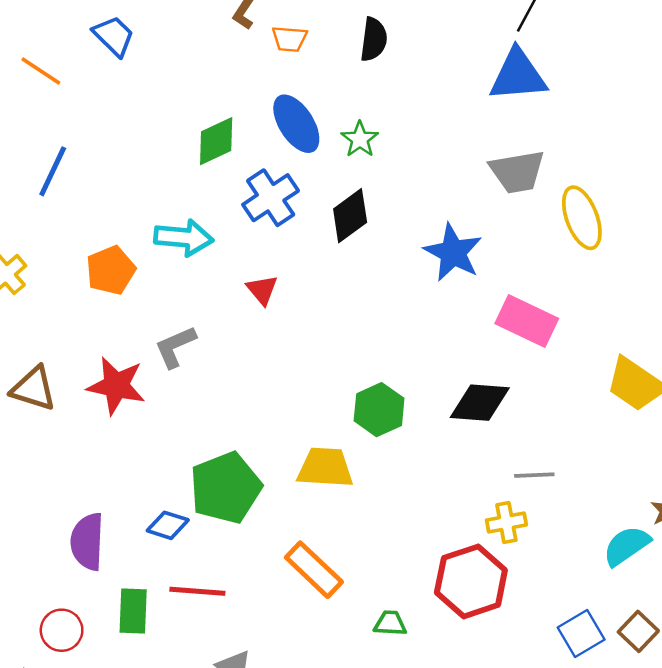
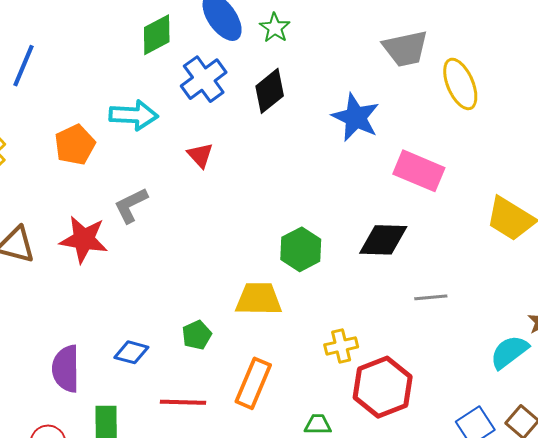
green pentagon: (226, 488) -> (197, 335), moved, size x0.5
yellow cross: (506, 522) -> (341, 346), moved
orange rectangle: (314, 570) -> (253, 383), turned 72
red line: (197, 591) -> (183, 402), moved

